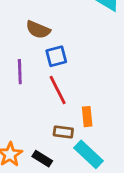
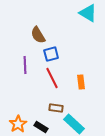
brown semicircle: (38, 30) -> (38, 35), turned 36
orange rectangle: (87, 117) -> (81, 82), moved

